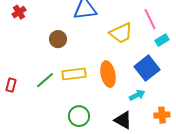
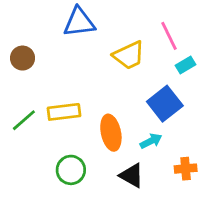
brown circle: (58, 39) -> (23, 58), moved
orange ellipse: (108, 74) -> (111, 133), moved

